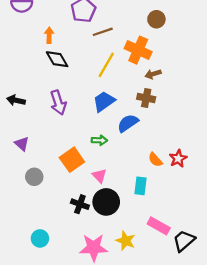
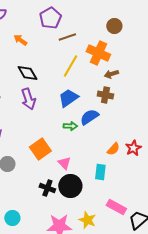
orange arrow: (49, 35) -> (20, 40), turned -56
black diamond: (57, 59) -> (27, 73), moved
green arrow: (99, 140) -> (70, 126), moved
orange semicircle: (155, 160) -> (113, 149), turned -96

